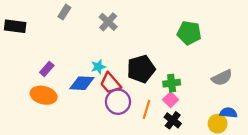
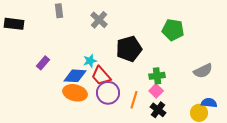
gray rectangle: (64, 12) -> (59, 11), turned -40
black pentagon: (141, 69) -> (129, 49), moved
orange ellipse: (44, 95) -> (75, 93), moved

